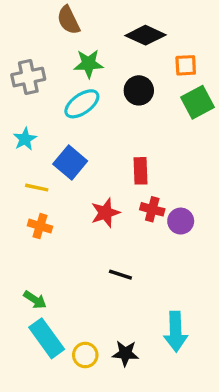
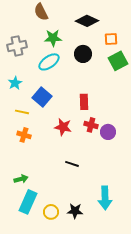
red star: (105, 213) -> (63, 127), turned 30
green arrow: (35, 300) -> (21, 179), turned -48
cyan rectangle: (47, 338) -> (28, 202), turned 60

